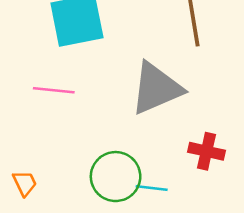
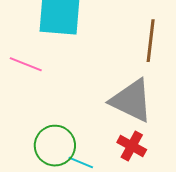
gray triangle: (156, 88) -> (131, 100), moved, turned 33

